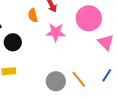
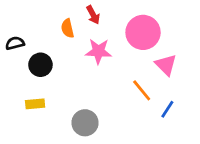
orange line: (79, 79) -> (142, 90), moved
gray circle: (56, 81) -> (85, 123), moved

